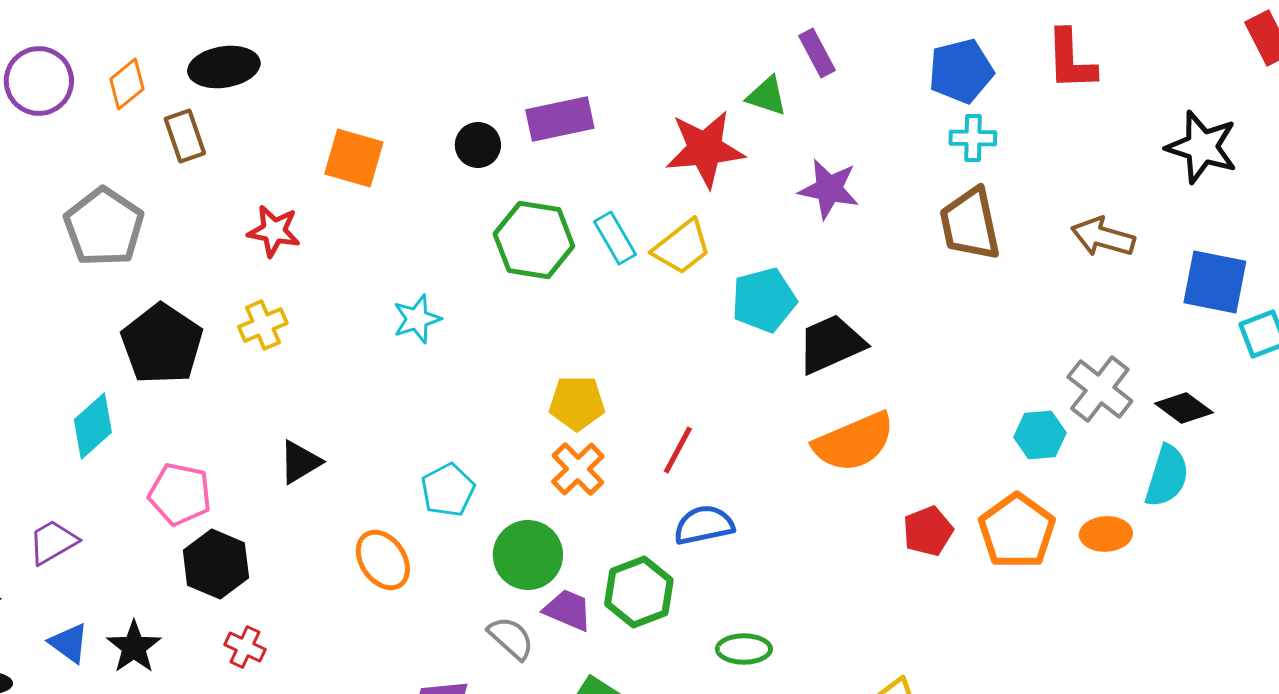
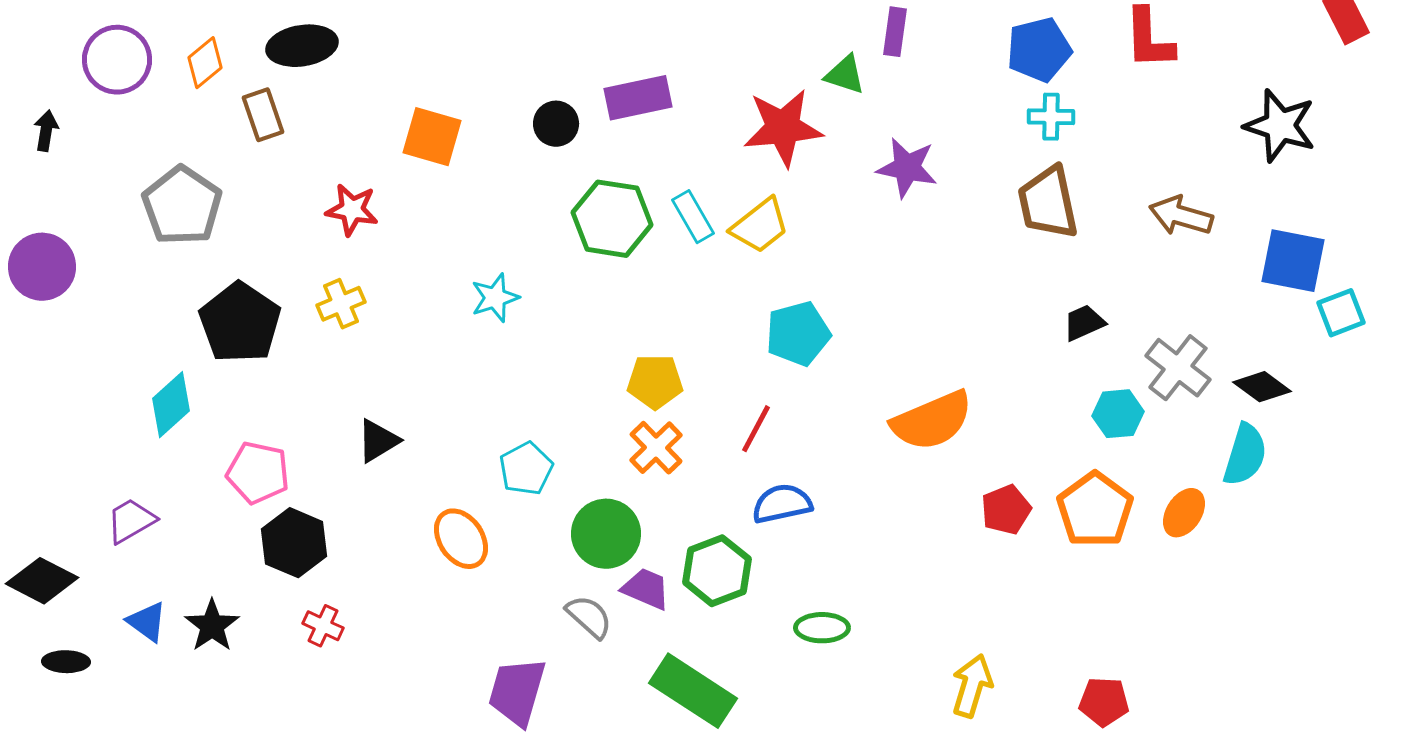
purple rectangle: (817, 53) -> (895, 32), turned 36
cyan pentagon: (764, 300) -> (798, 334), moved
black trapezoid: (831, 344) -> (1084, 323), moved, size x0.6
orange ellipse: (1106, 534) -> (1184, 513), turned -54

